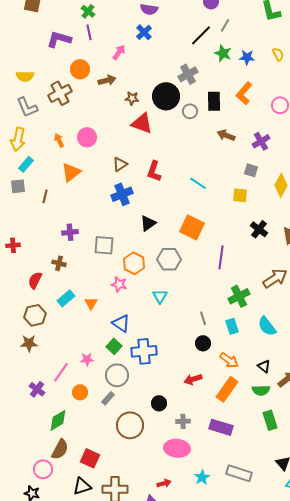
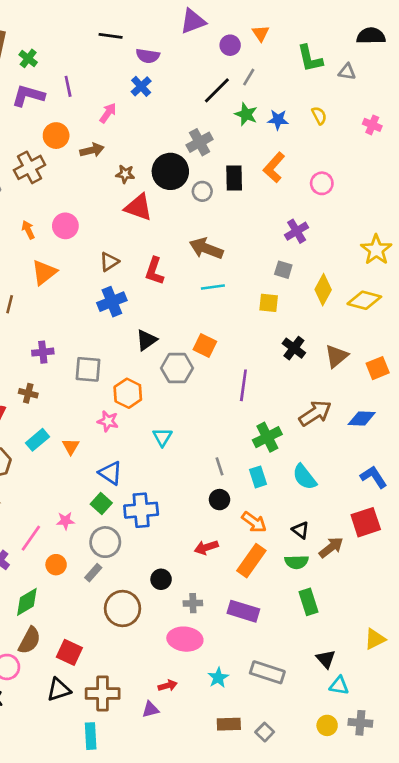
green cross: (88, 11) -> (28, 58), moved
brown arrow: (226, 135) -> (206, 248), moved, size x1.4
cyan line: (198, 183) -> (213, 287), turned -42
orange square: (192, 227) -> (205, 345), size x0.7
gray hexagon: (169, 259) -> (177, 368), moved

